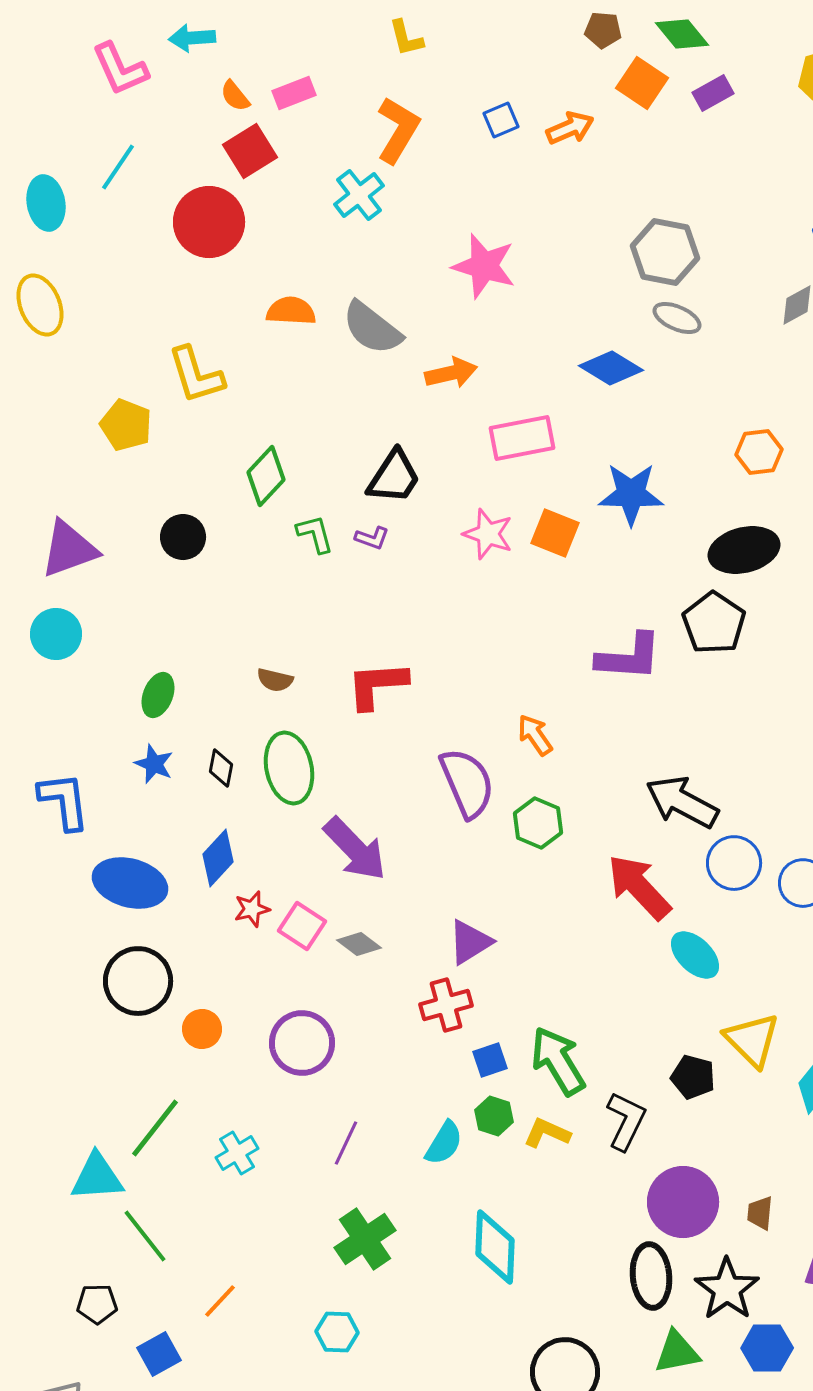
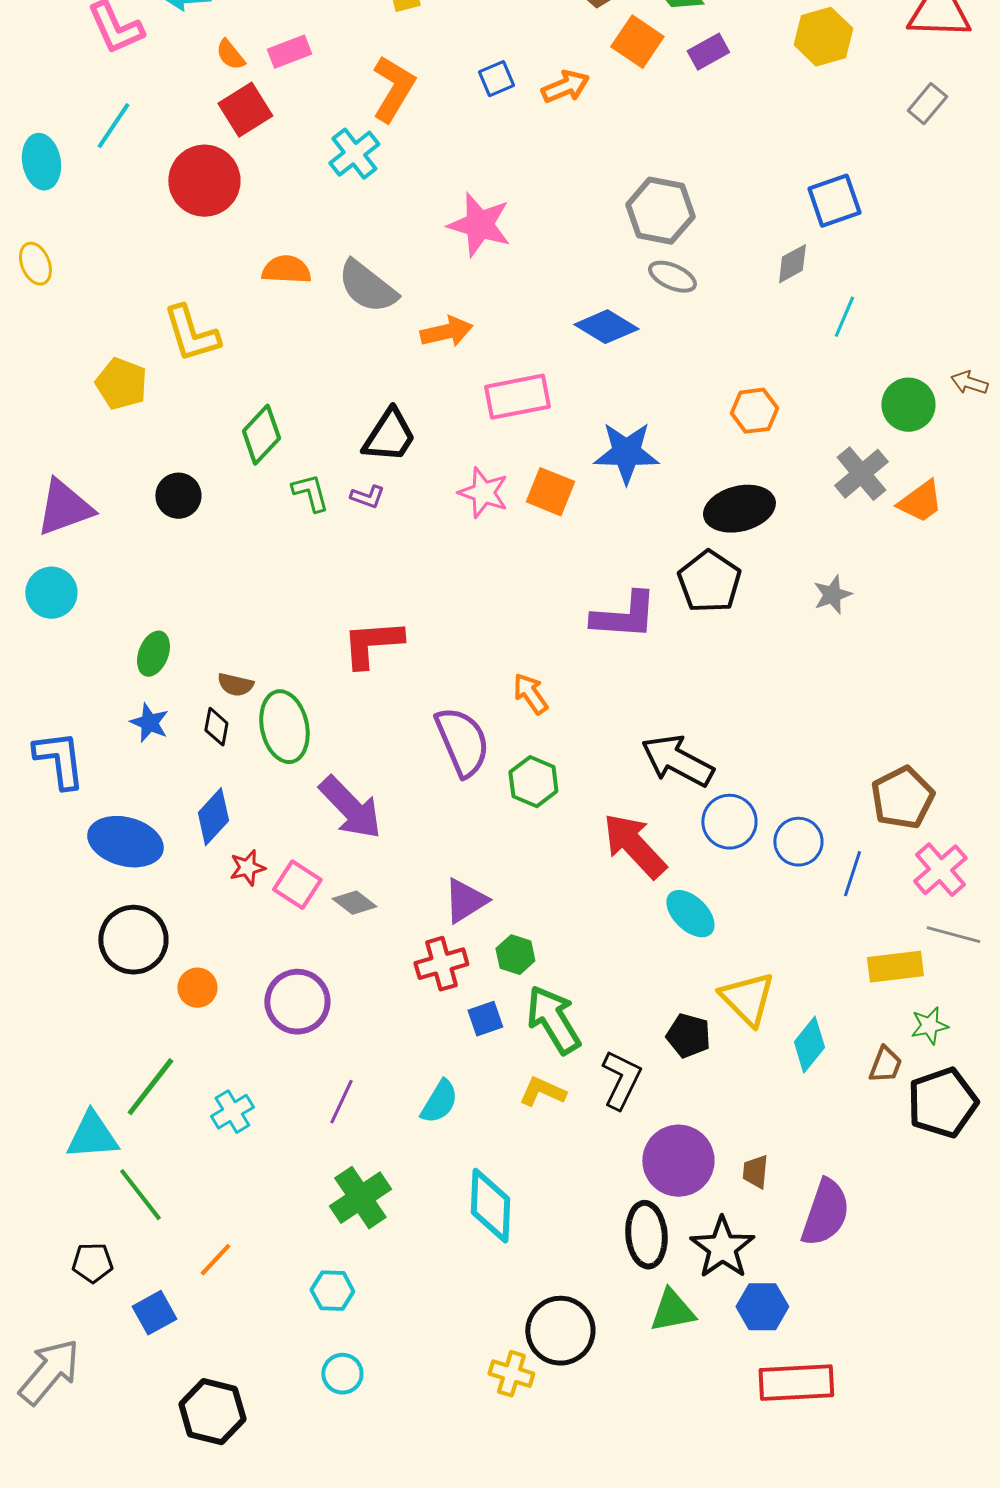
yellow ellipse: (40, 305) -> (35, 264), size x0.7
brown semicircle: (275, 680) -> (235, 685), moved
green hexagon: (494, 1116) -> (515, 955), moved

